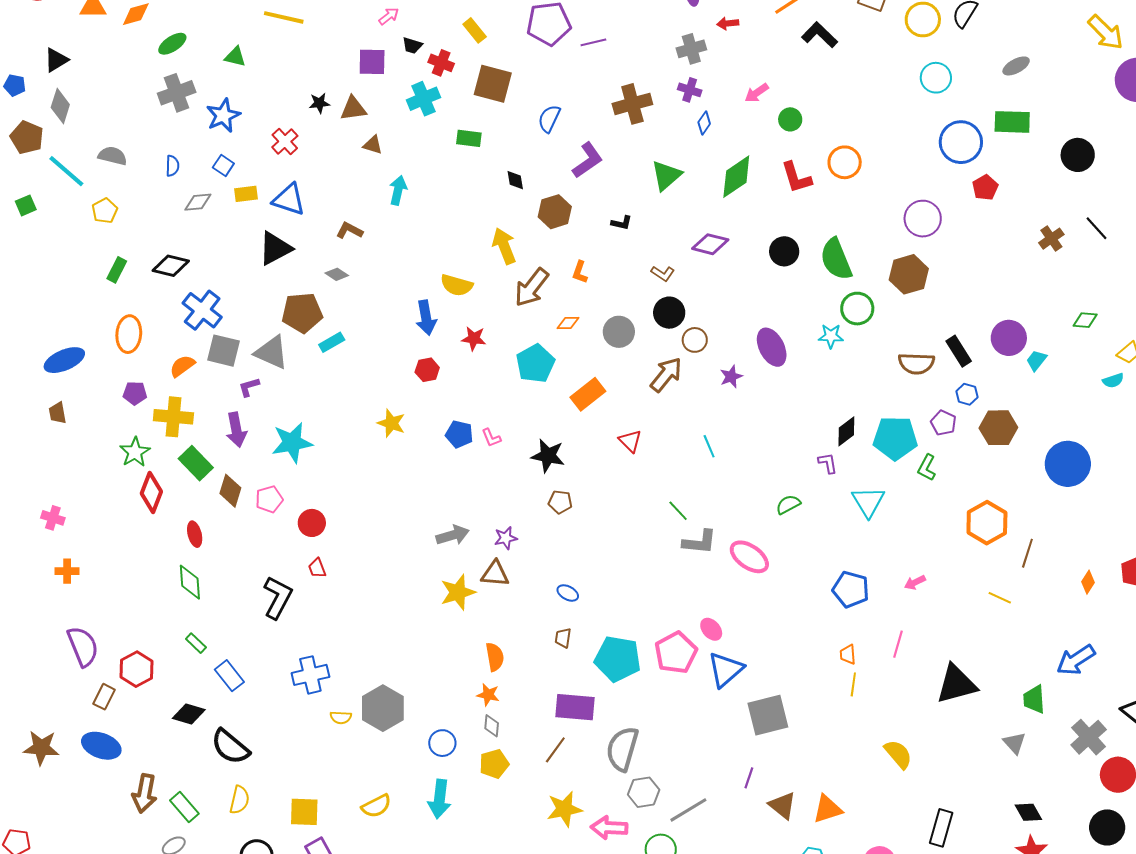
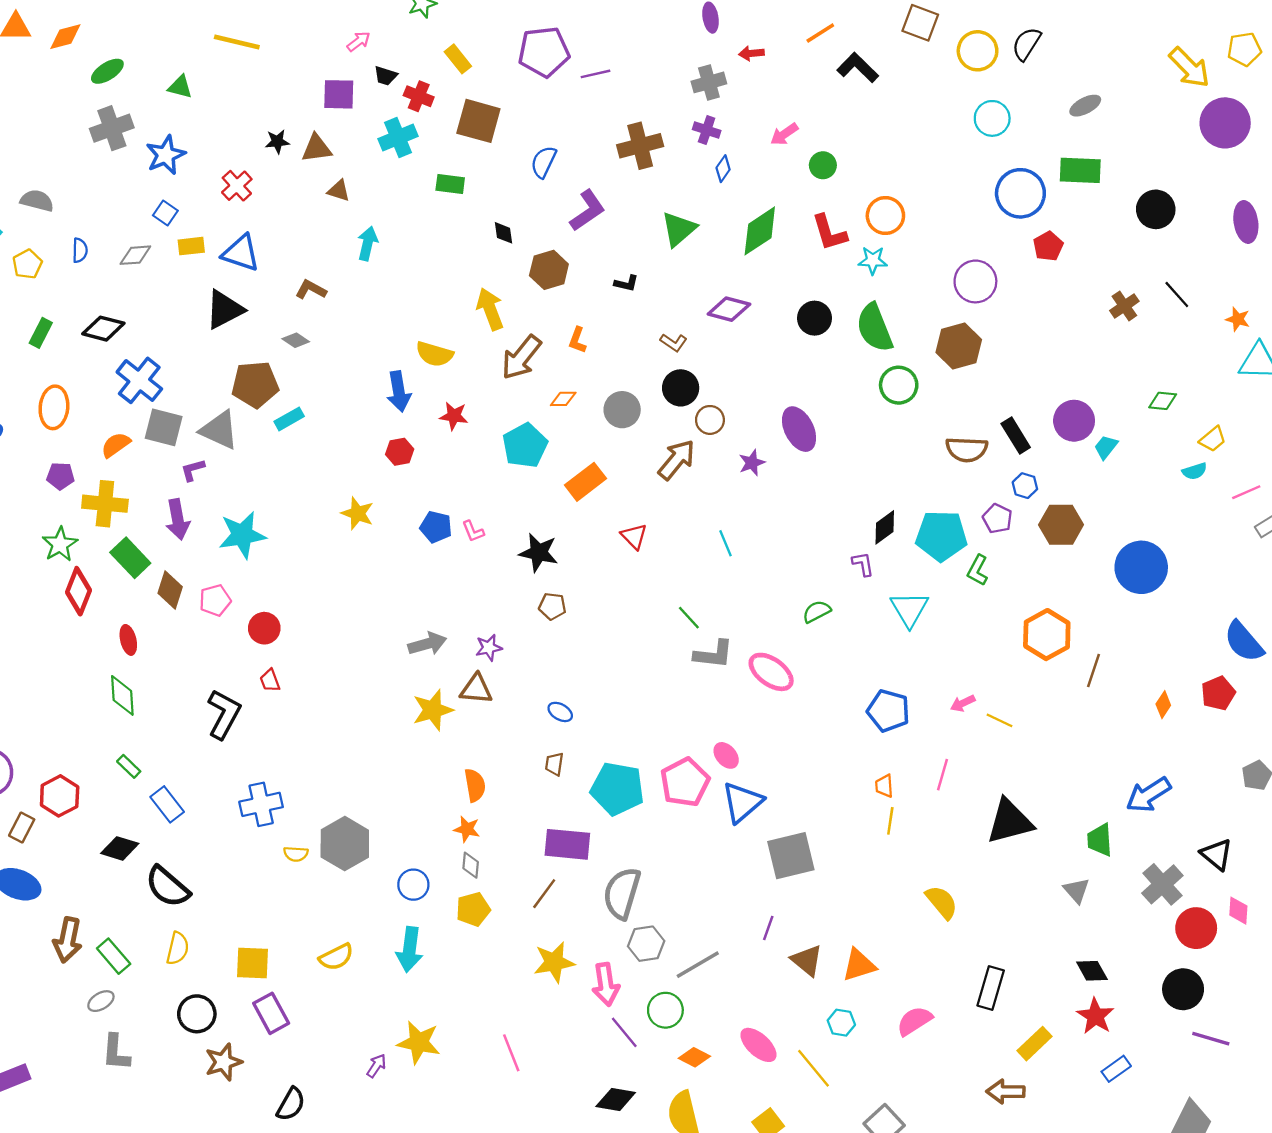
blue semicircle: (172, 166) -> (80, 250), moved
cyan star: (831, 336) -> (873, 260), moved
yellow line: (1000, 598) -> (999, 720), moved
pink arrow: (609, 828) -> (606, 984), turned -102

